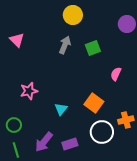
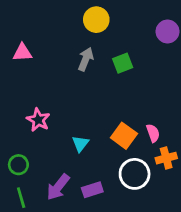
pink triangle: (17, 40) -> (22, 53), turned -49
pink semicircle: (116, 74) -> (153, 133), moved, turned 136
pink star: (29, 91) -> (38, 120), turned -30

